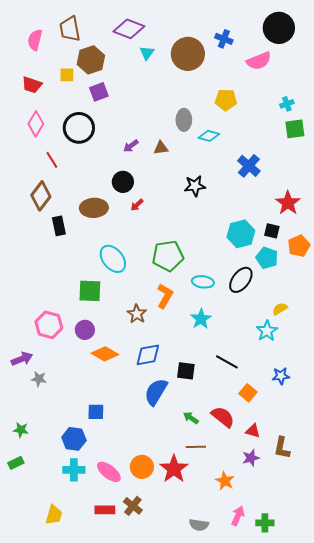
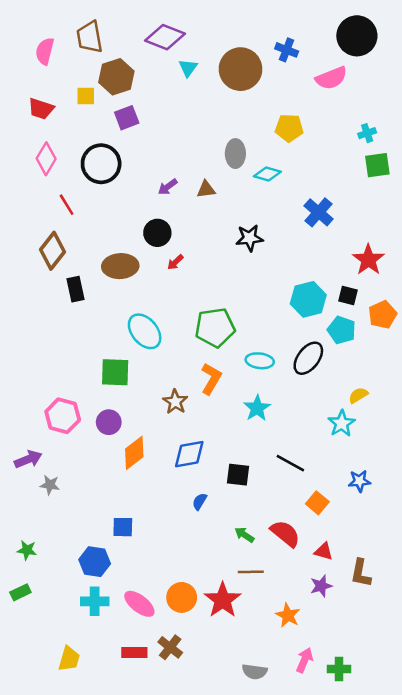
orange diamond: (105, 354) -> (134, 453), turned -68
blue semicircle: (156, 392) -> (200, 501), size x0.5

